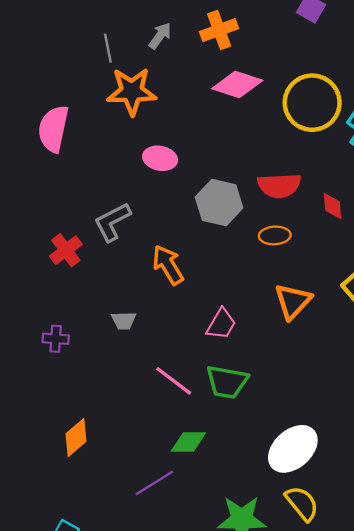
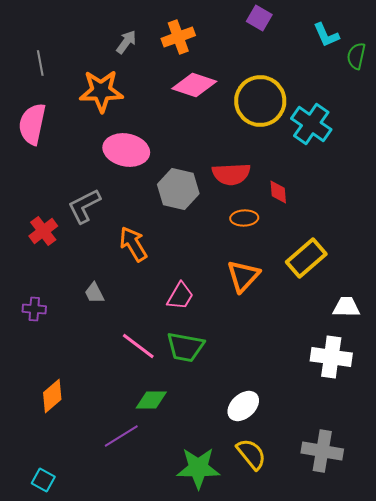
gray line: (108, 48) -> (40, 63), moved
pink ellipse: (160, 158) -> (126, 150), size x1.5
orange ellipse: (275, 235) -> (244, 218), moved
gray trapezoid: (124, 321) -> (94, 293), turned 65
white ellipse: (293, 449) -> (243, 406), size x0.7

